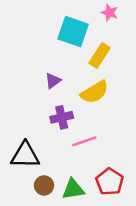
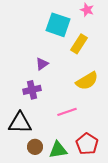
yellow semicircle: (94, 92) -> (87, 81), moved
purple cross: (62, 117) -> (32, 90), moved

